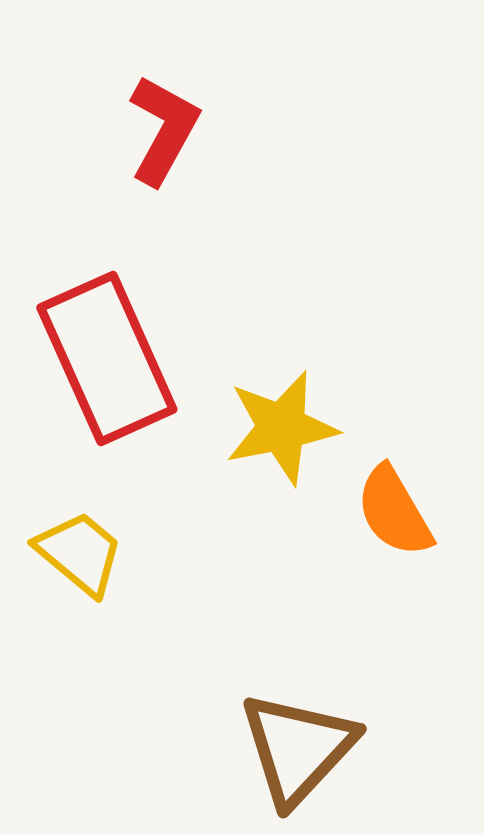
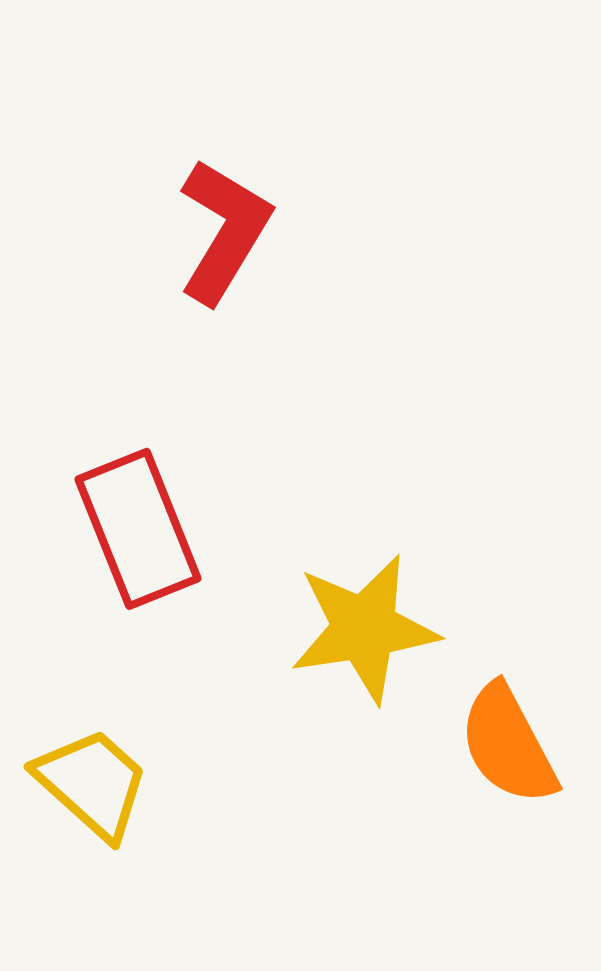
red rectangle: (107, 359) -> (138, 529), size x0.7

